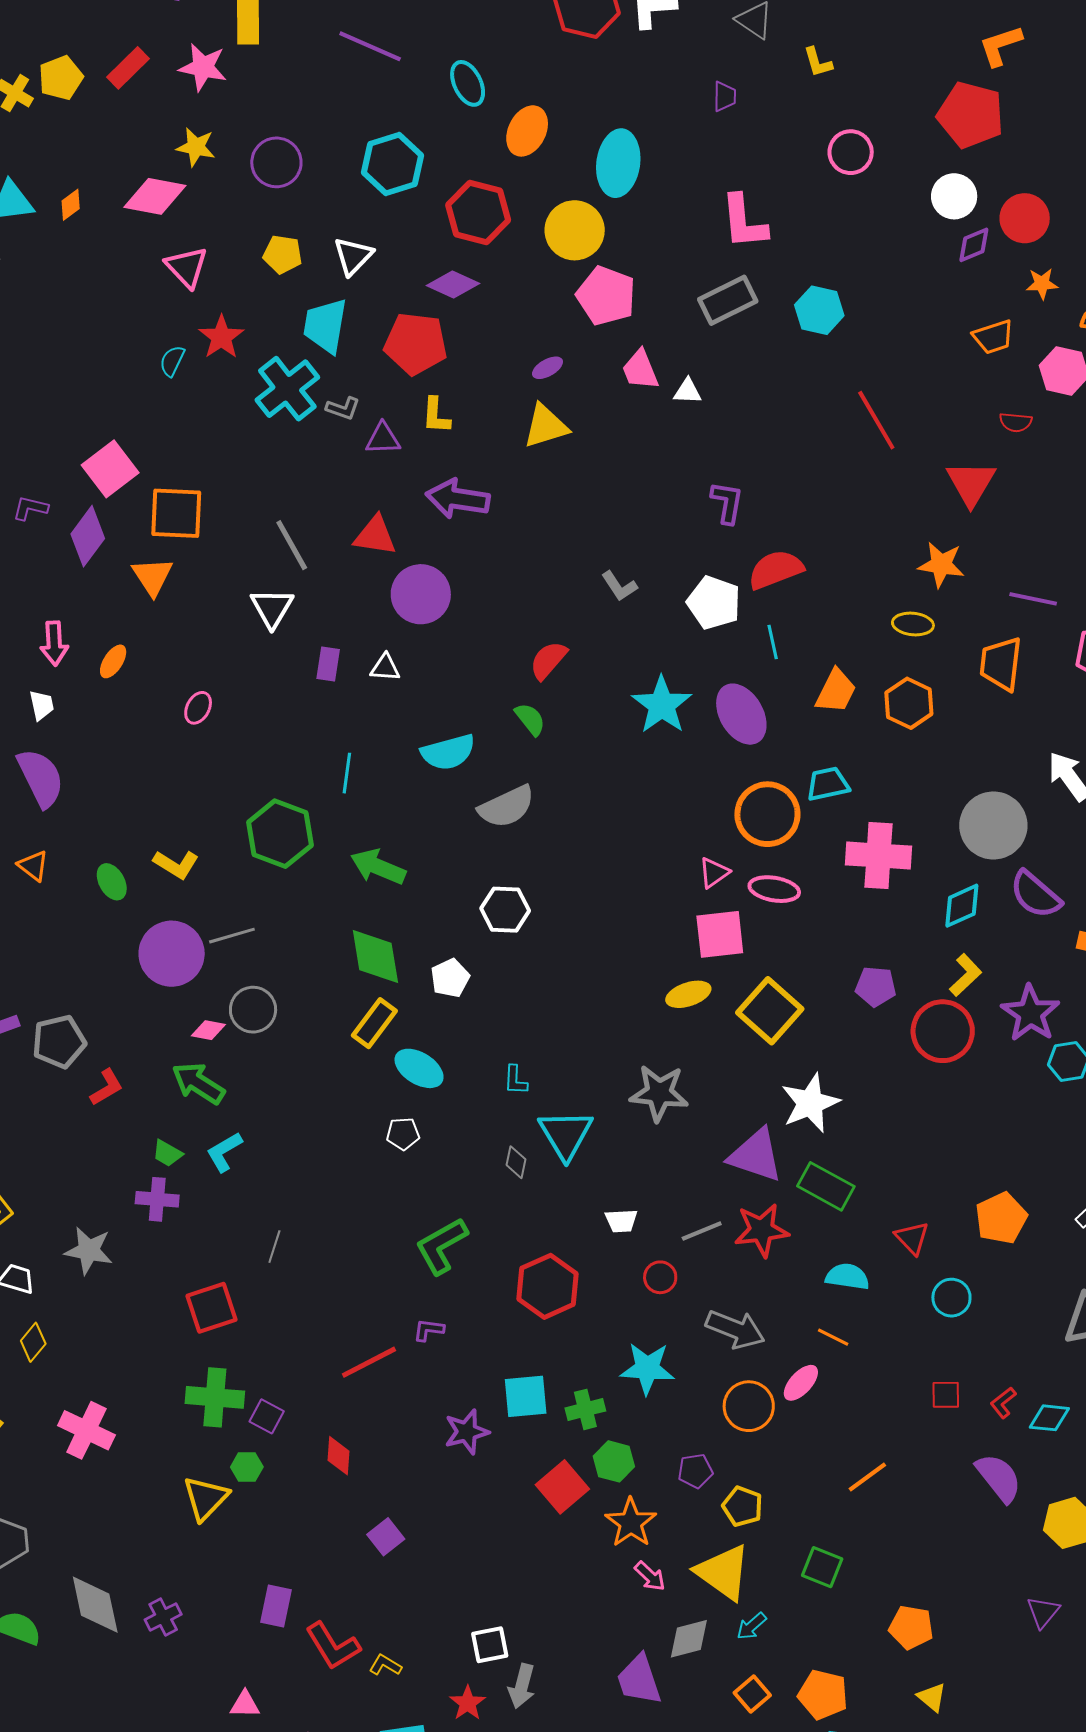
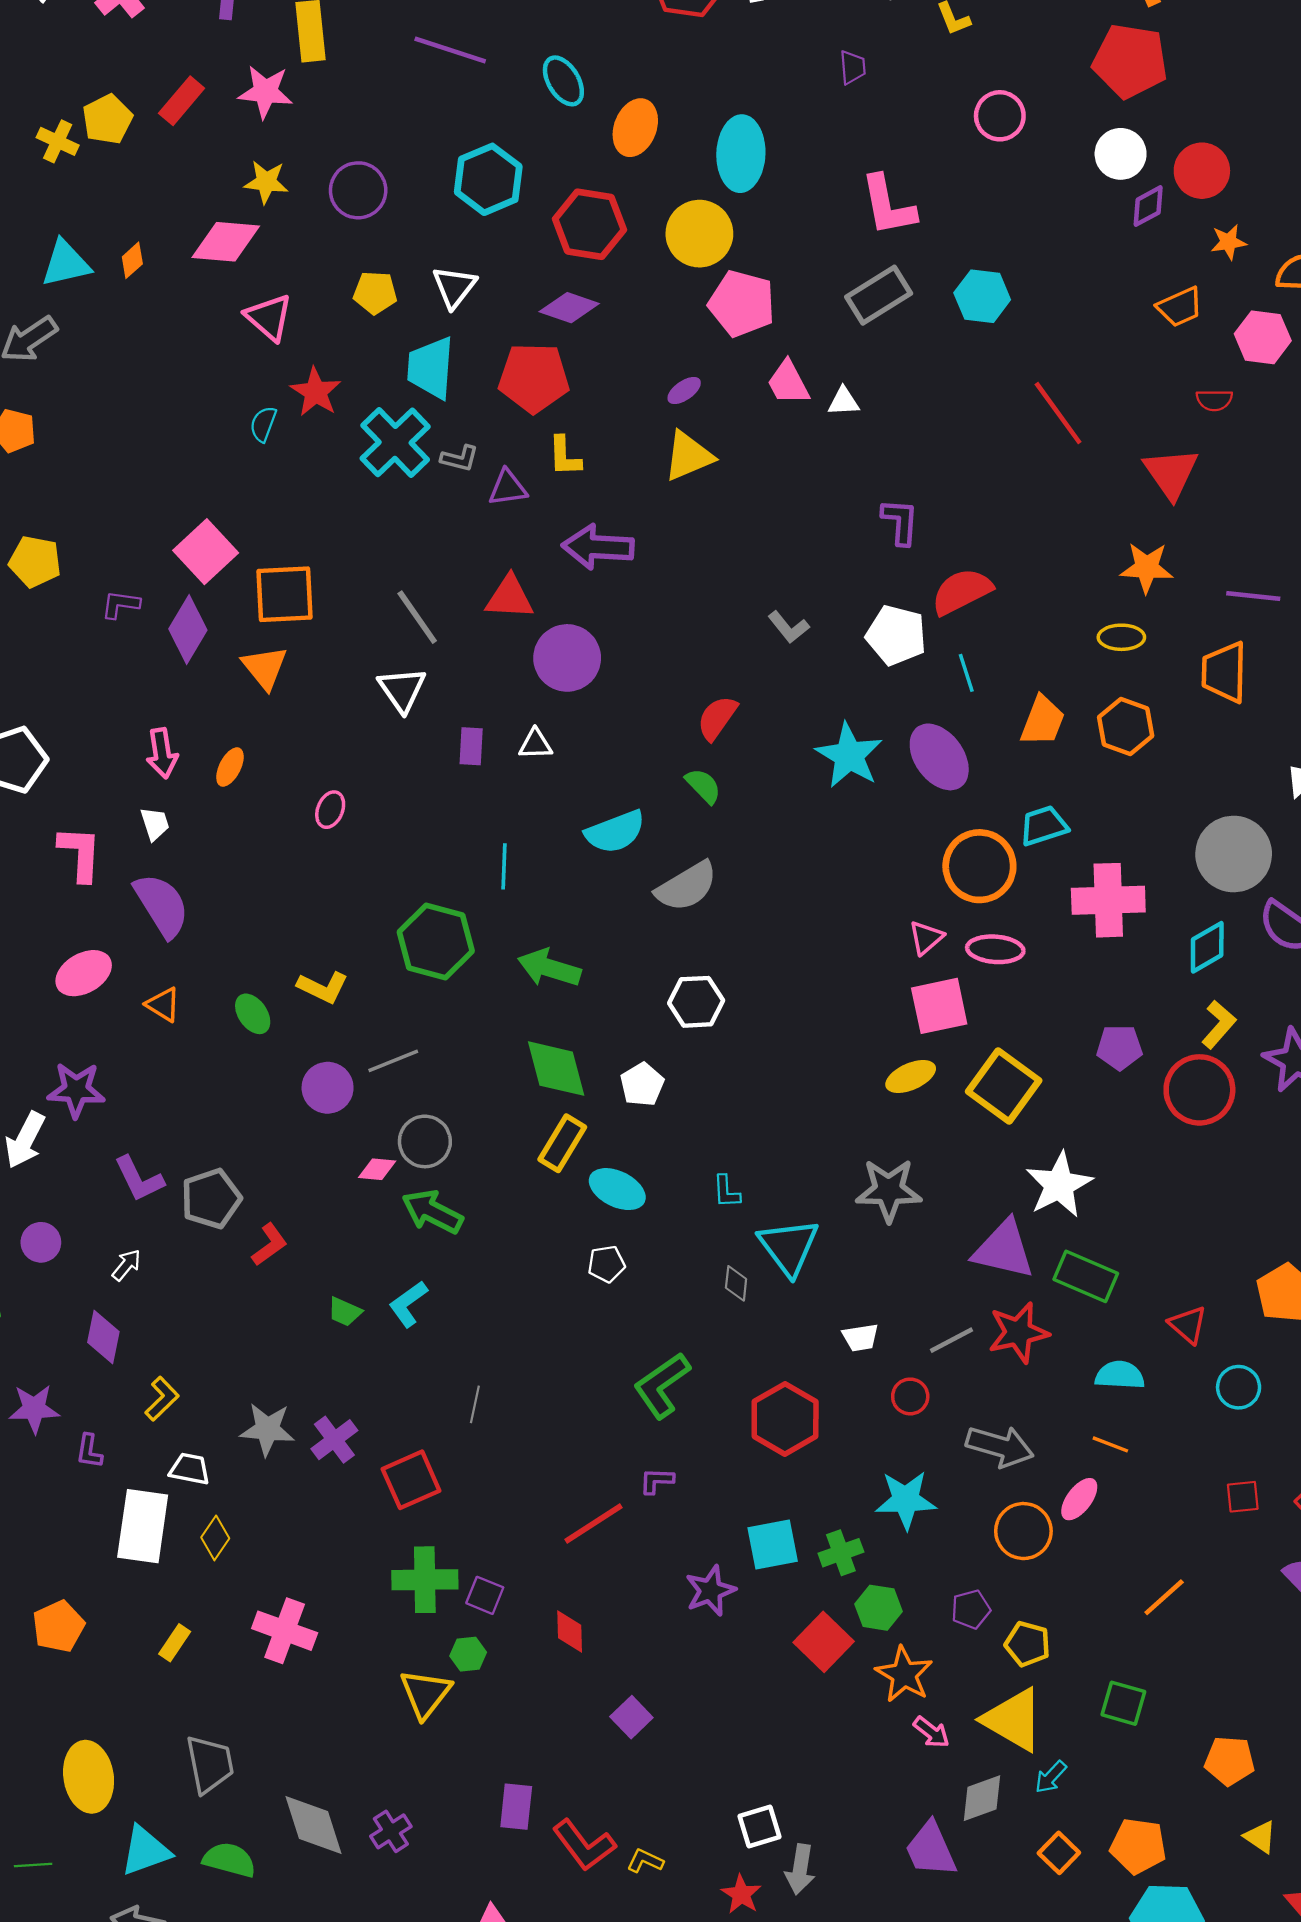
purple circle: (172, 954) -> (328, 1088), size x0.7
green arrow: (198, 1083) -> (432, 1212), moved
purple cross: (157, 1199) -> (334, 1440), moved, turned -36

